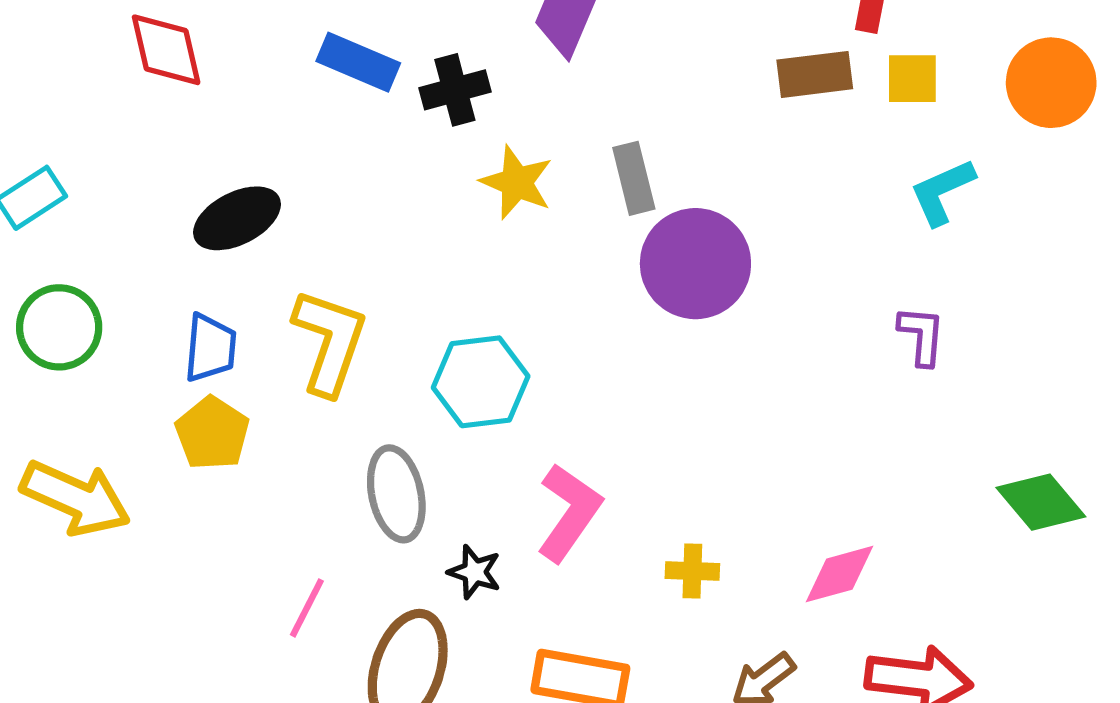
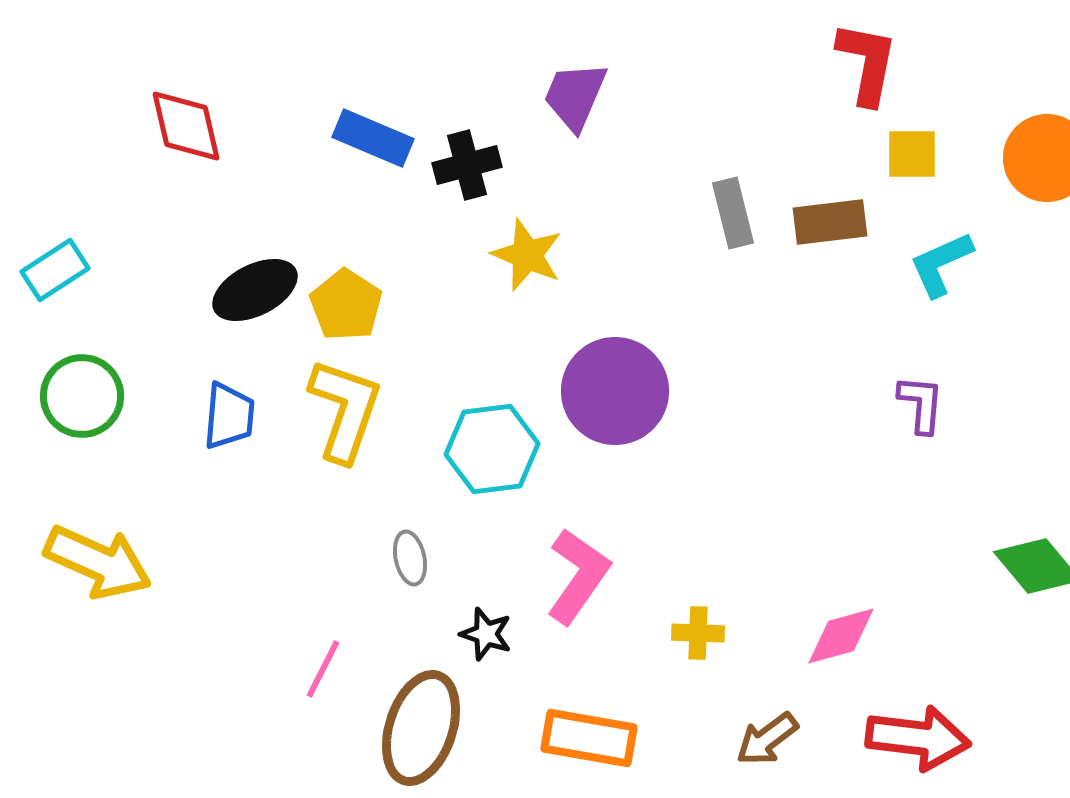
brown rectangle: (815, 74) -> (830, 222), moved
gray rectangle: (634, 178) -> (733, 213), moved
purple circle: (695, 264) -> (615, 391), moved
yellow pentagon: (212, 433) -> (346, 305), moved
gray ellipse: (396, 494) -> (410, 558), size x0.6

